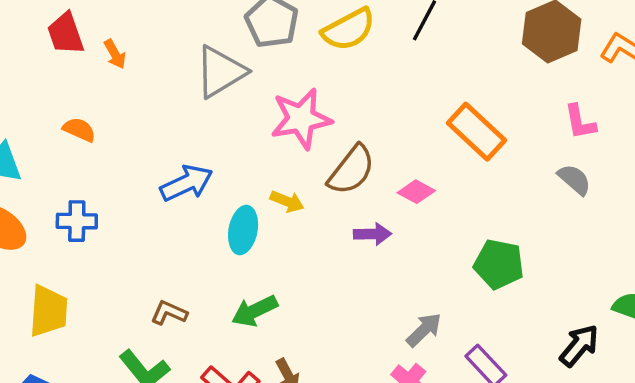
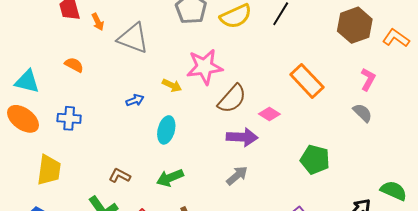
gray triangle: (221, 72) -> (133, 38), moved, turned 48
pink L-shape: (580, 122) -> (368, 79), turned -145
blue arrow: (187, 183) -> (135, 100), size x0.6
yellow arrow: (287, 201) -> (172, 85), moved
purple arrow: (373, 234) -> (242, 137), size x1.4
gray arrow: (424, 330) -> (237, 176), moved

